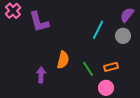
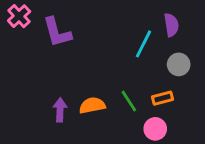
purple semicircle: (127, 15) -> (171, 25), moved, turned 133
gray circle: (123, 36) -> (179, 64), moved
orange semicircle: (63, 60) -> (92, 105), moved, turned -114

